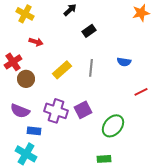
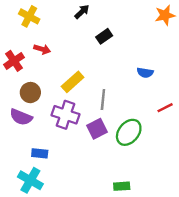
red cross: (13, 62) -> (14, 61), moved
gray line: (91, 68) -> (103, 100), moved
purple semicircle: (20, 111) -> (21, 117), moved
purple cross: (56, 111) -> (65, 115), moved
green ellipse: (113, 126) -> (129, 132), moved

